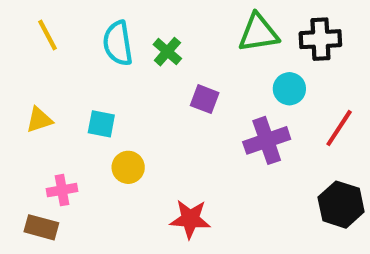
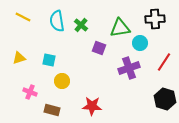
green triangle: (258, 33) -> (120, 28), moved
yellow line: (48, 35) -> (23, 17), turned -35
pink cross: (62, 190) -> (30, 92), turned 32
brown rectangle: (41, 227) -> (52, 110), moved

